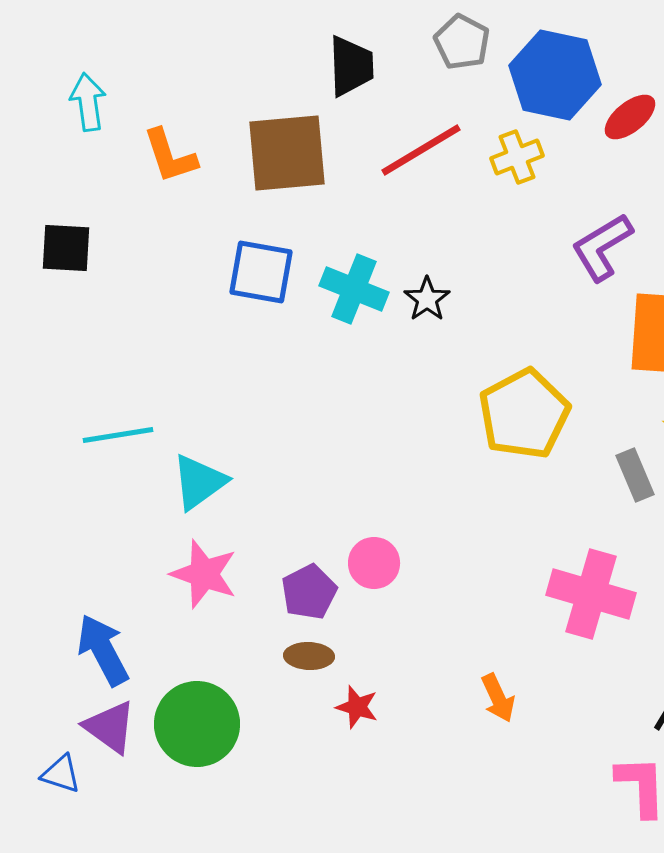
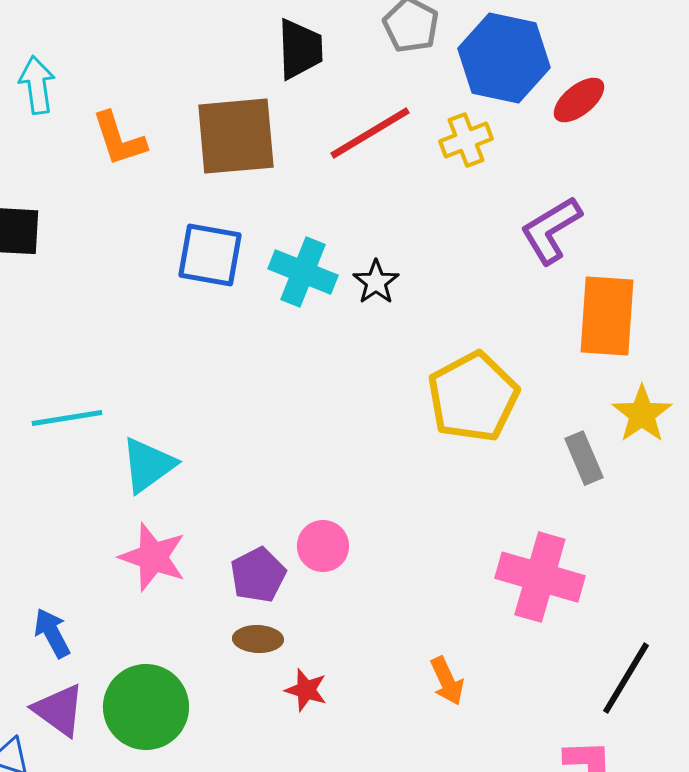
blue arrow: (103, 650) -> (52, 633), size x0.7

